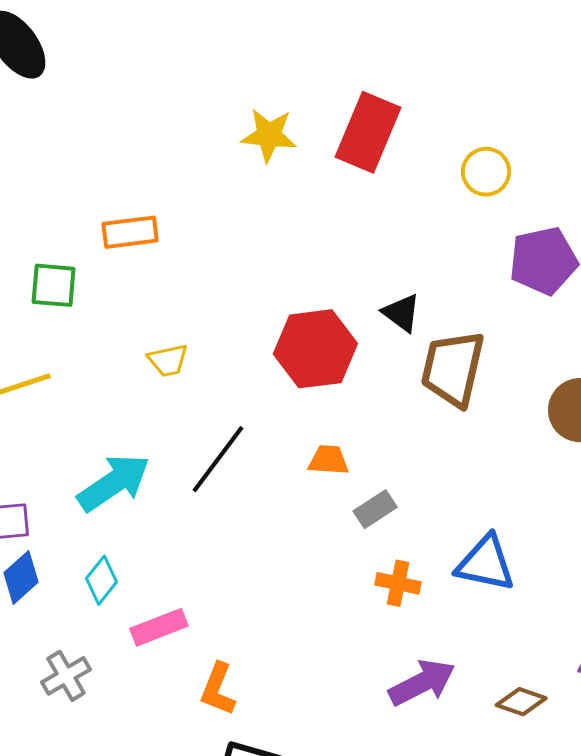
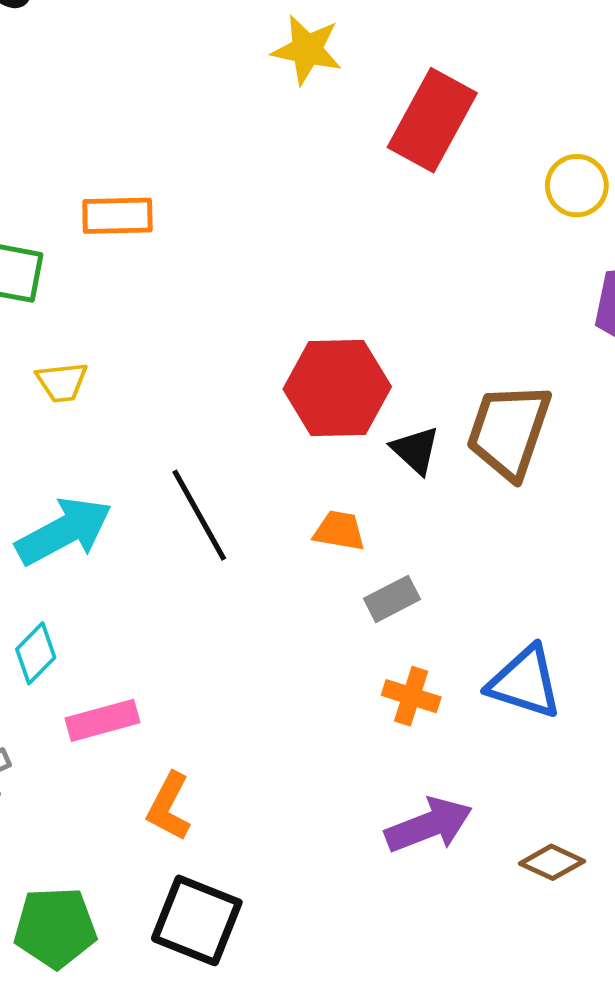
yellow star: (269, 135) -> (307, 50), moved
black triangle: (401, 313) -> (415, 450), moved
yellow trapezoid: (168, 360) -> (62, 382), moved
black line: (218, 459) -> (199, 515), turned -72

